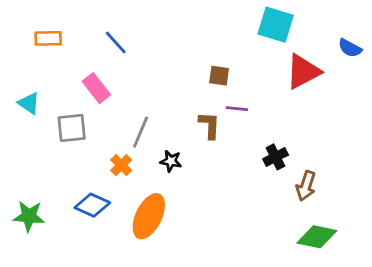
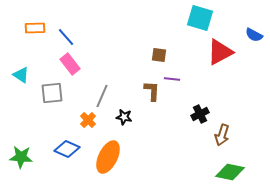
blue line: (116, 43) -> (66, 37), moved

